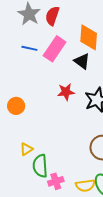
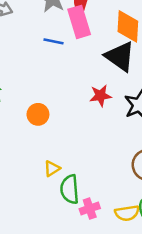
pink rectangle: (55, 49) -> (79, 22), moved, turned -50
black triangle: (82, 61) -> (120, 56), size x1.5

